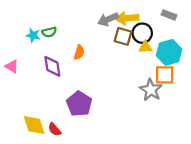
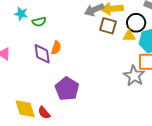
black circle: (142, 33) -> (136, 23), moved
cyan star: (33, 35) -> (21, 14), moved
orange semicircle: (79, 52) -> (56, 48), moved

